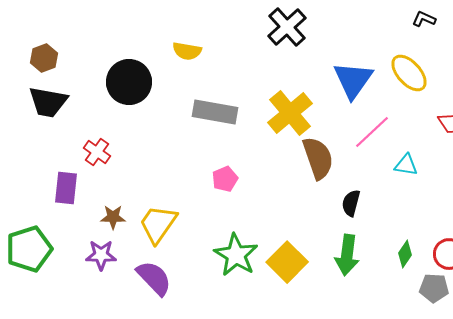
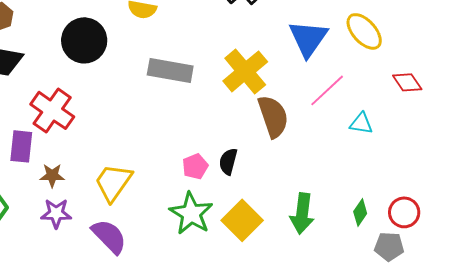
red cross: (97, 152) -> (52, 110), size x1.6
pink pentagon: (225, 179) -> (195, 166), moved
black semicircle: (351, 203) -> (228, 161), moved
brown star: (113, 217) -> (52, 175), moved

